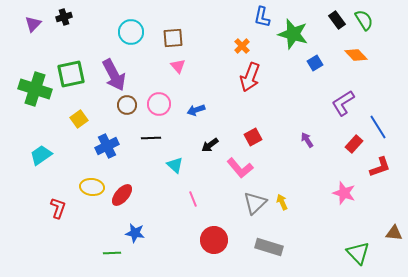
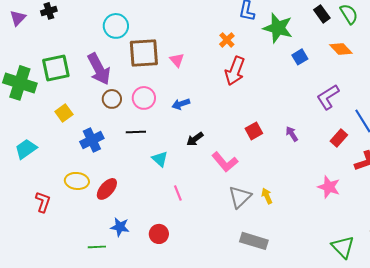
brown square: (173, 38) -> (144, 53), moved, size x1.5
pink triangle: (178, 66) -> (177, 60), moved
red square: (253, 137) -> (254, 131), moved
red circle: (214, 240) -> (159, 234), moved, size x0.7

